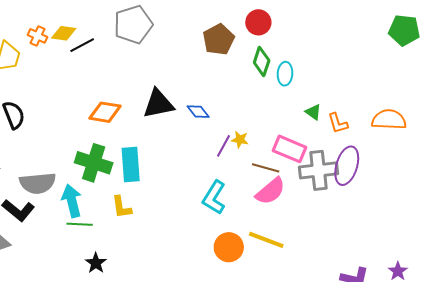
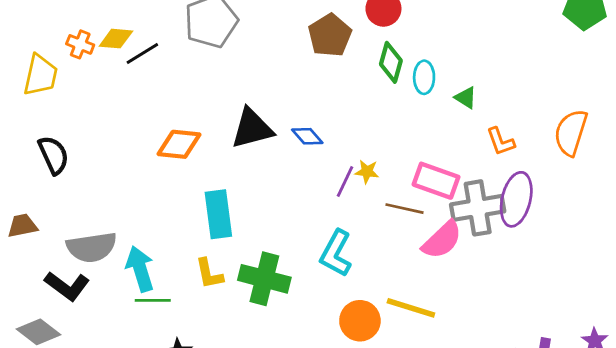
green triangle: (313, 112) -> (466, 98), moved
orange semicircle: (389, 120) -> (571, 133), turned -72
green cross: (94, 163) -> (264, 279), moved
pink semicircle: (270, 191) -> (442, 240), moved

